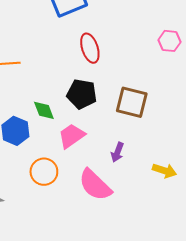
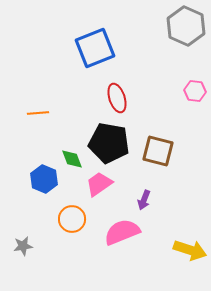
black pentagon: (82, 94) -> (109, 143), size x1.4
yellow arrow: (164, 171) -> (190, 250), moved, size x1.4
pink semicircle: (95, 185) -> (122, 232), turned 114

